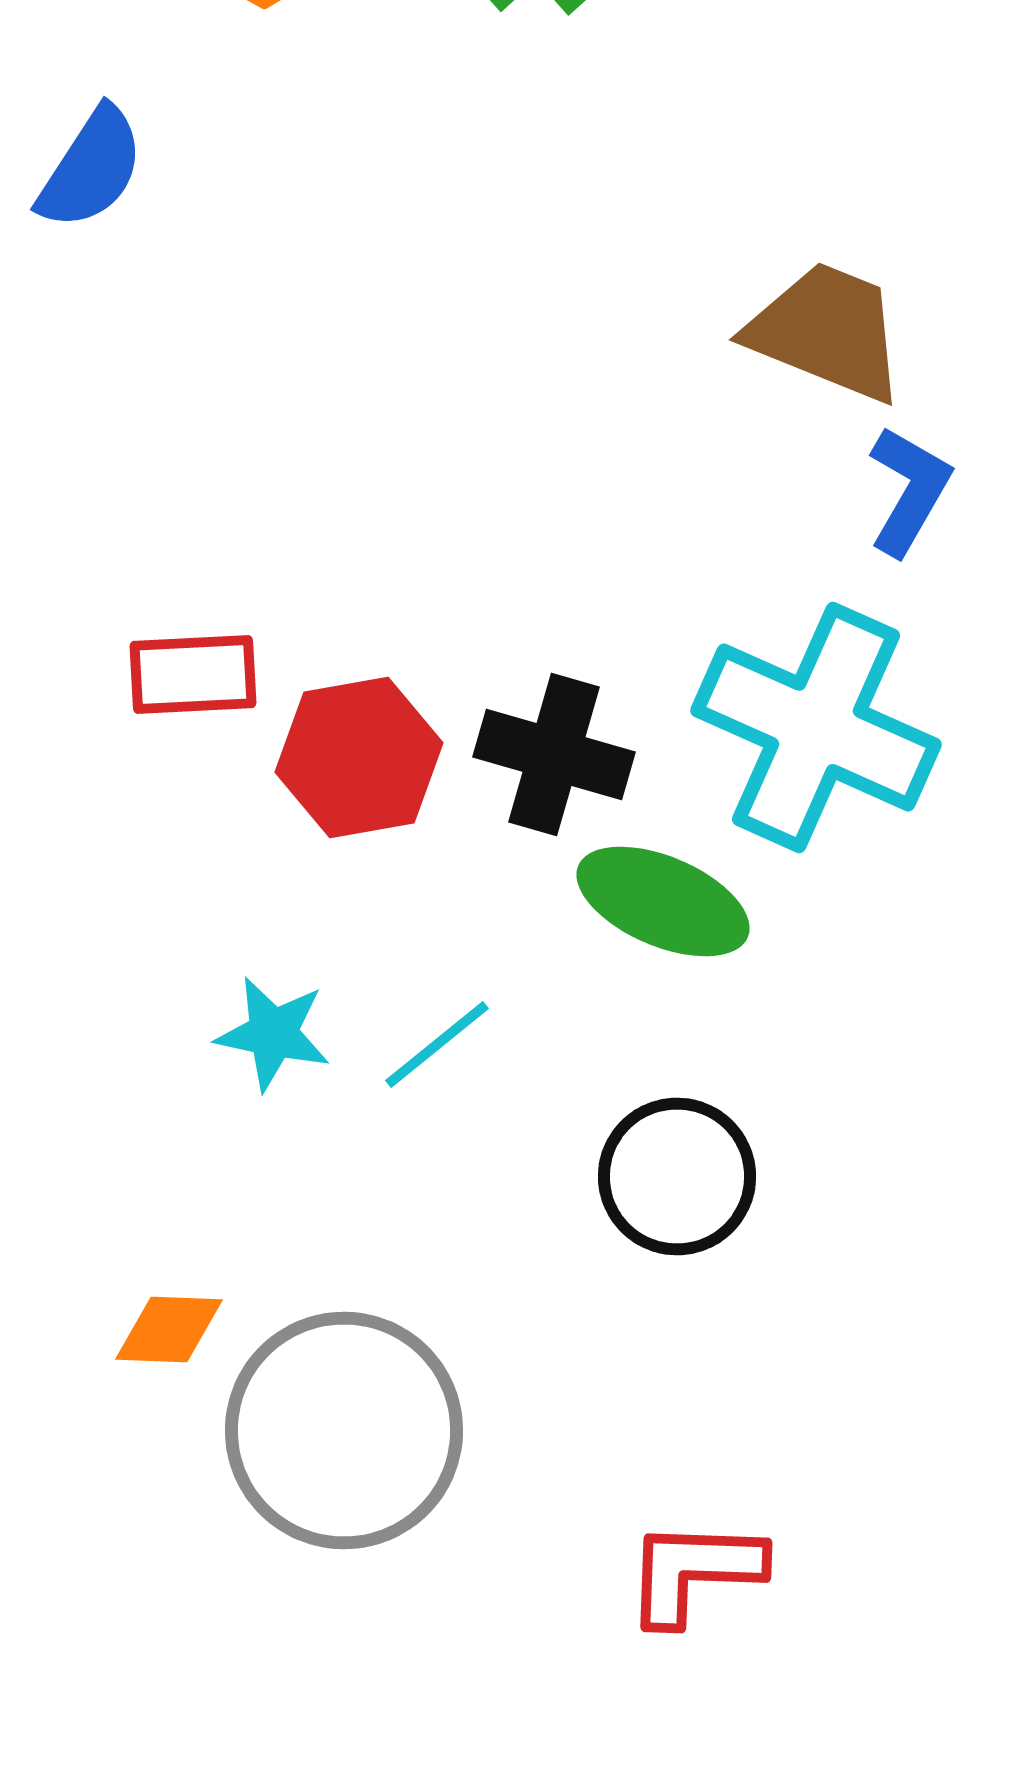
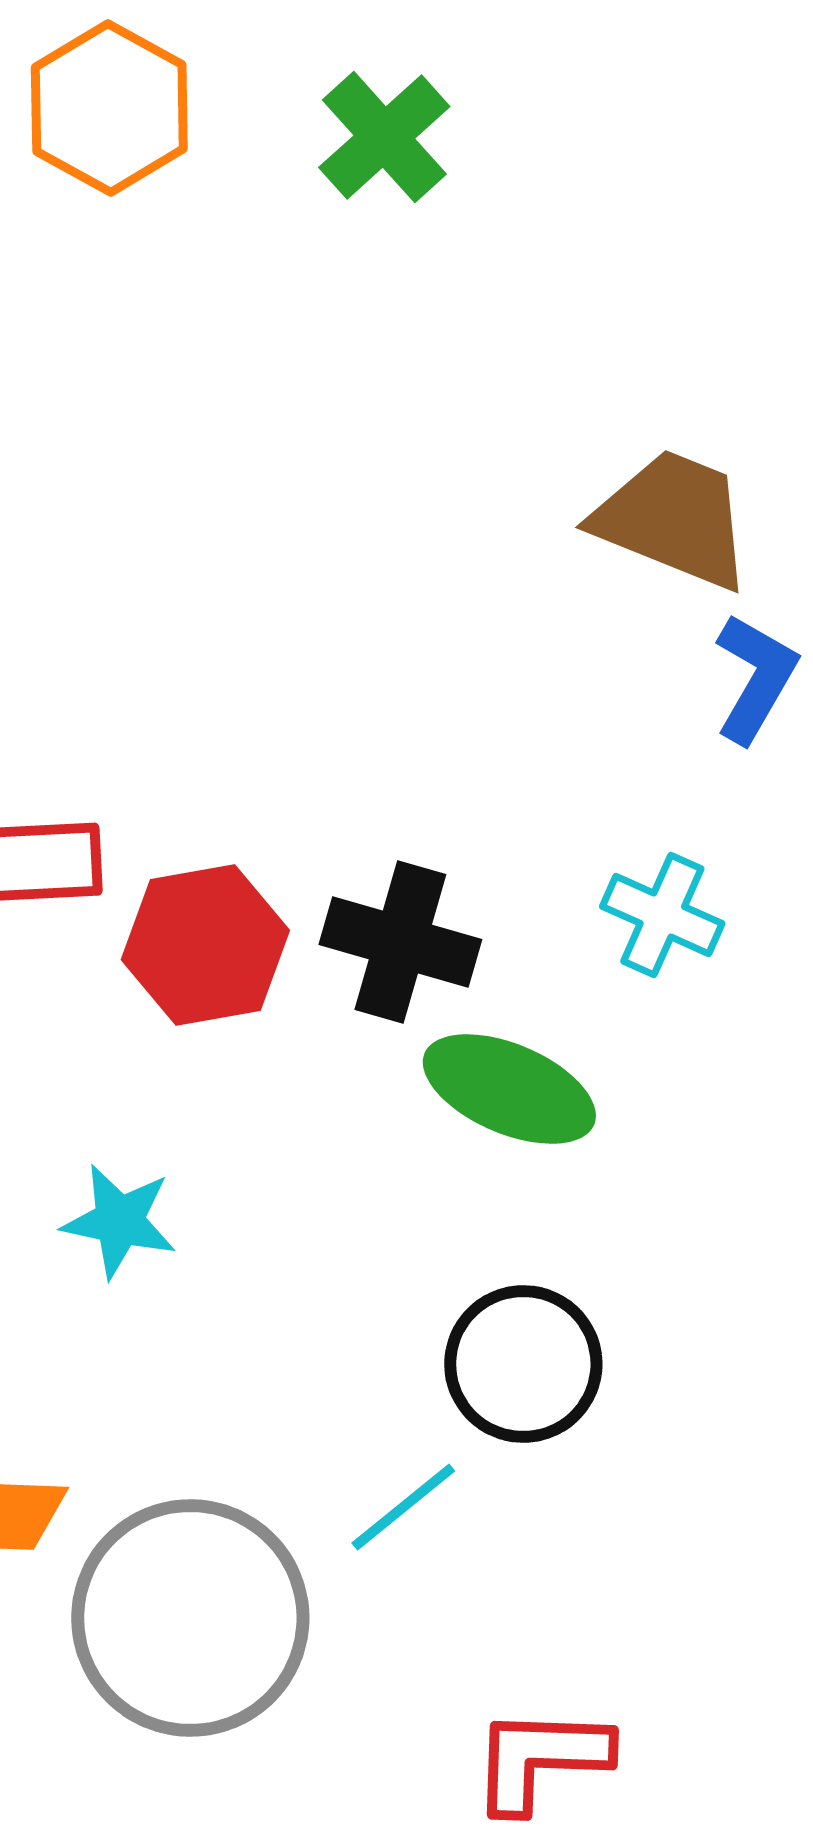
cyan cross: (816, 727) -> (662, 915), size x0.5
cyan line: (437, 1044) -> (403, 1507), moved

